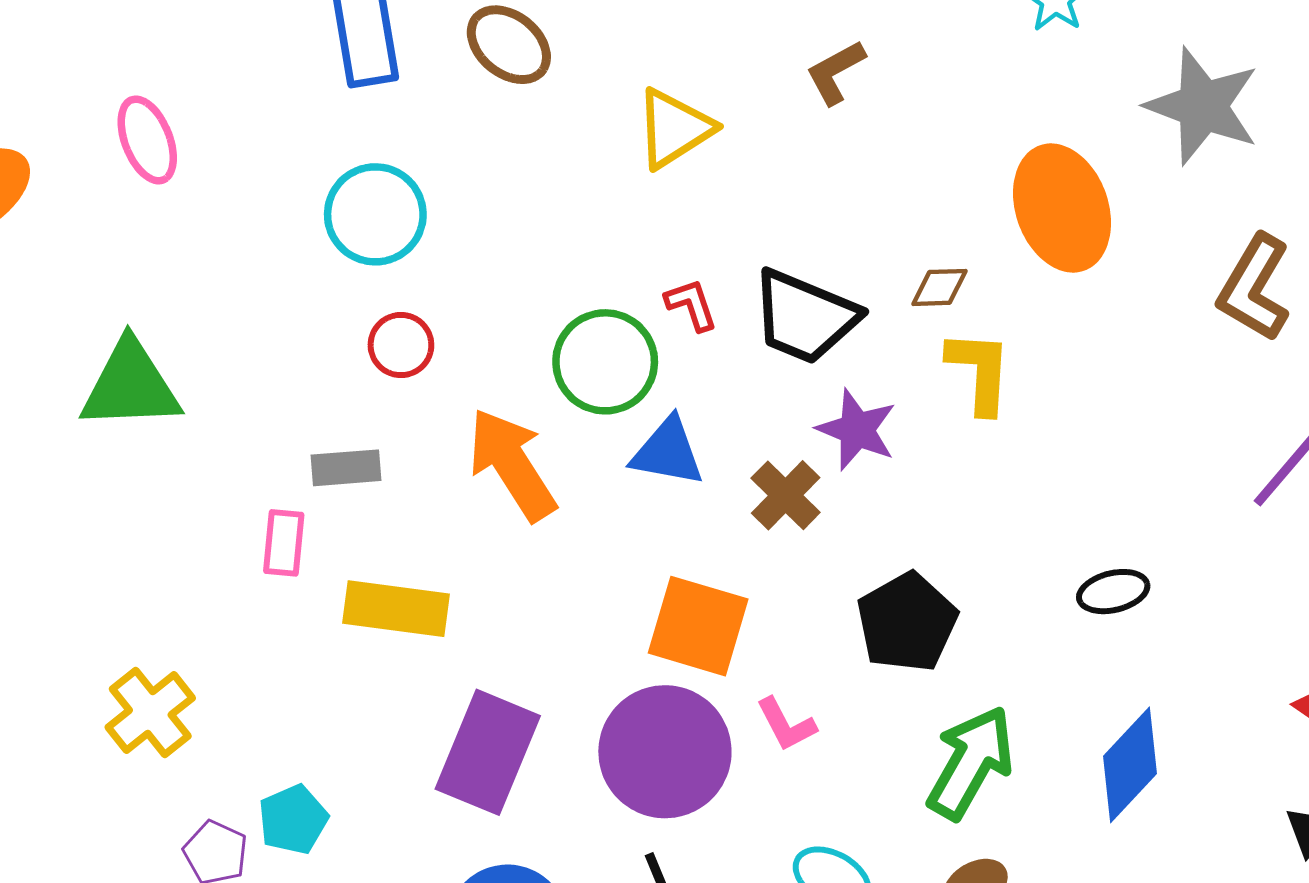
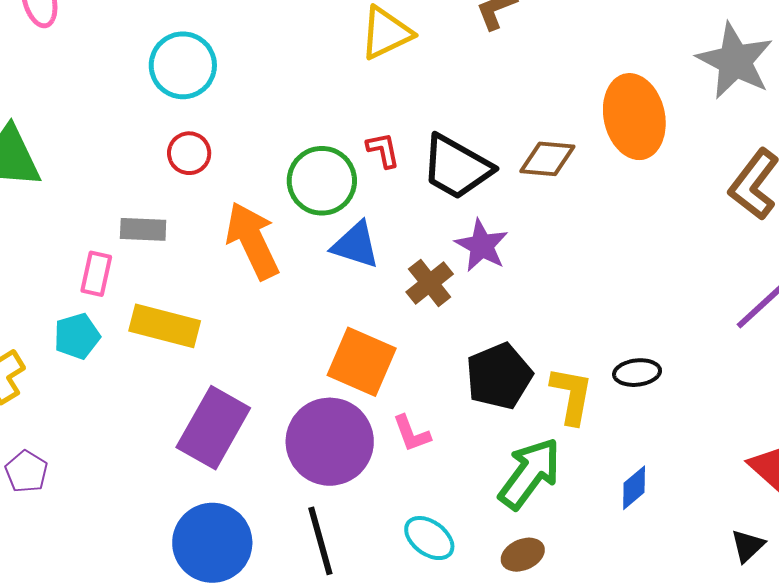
brown diamond: (939, 287) -> (547, 159), size x1.4
yellow L-shape: (979, 372) -> (572, 395), moved
blue diamond: (1130, 765) -> (634, 488), size x0.6
cyan pentagon: (293, 820) -> (77, 336), moved

